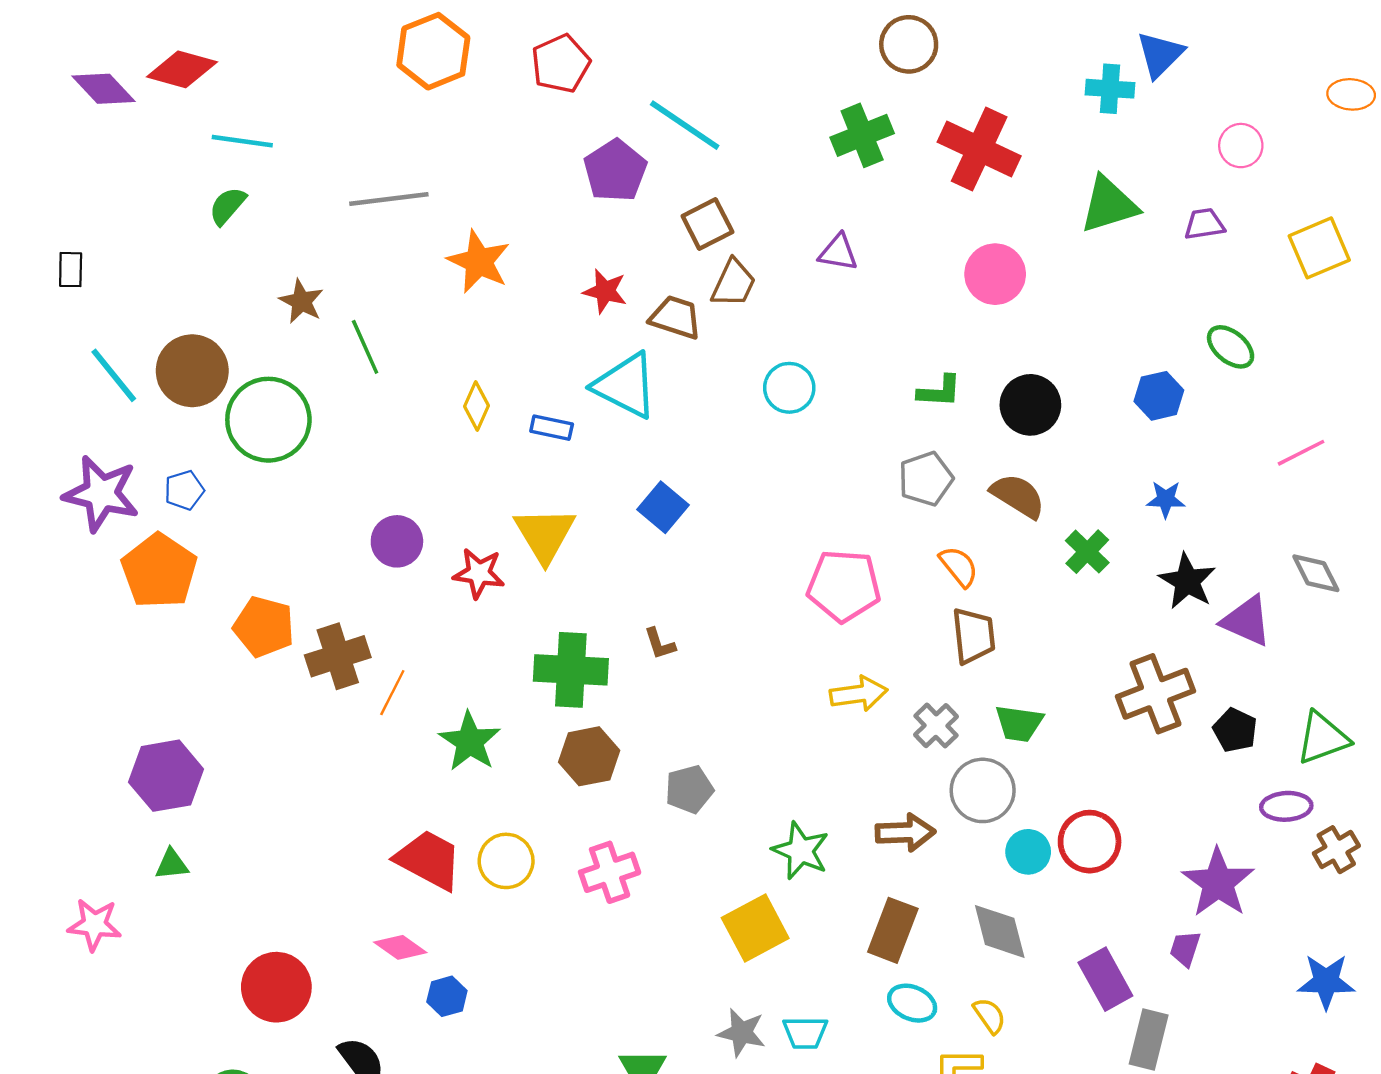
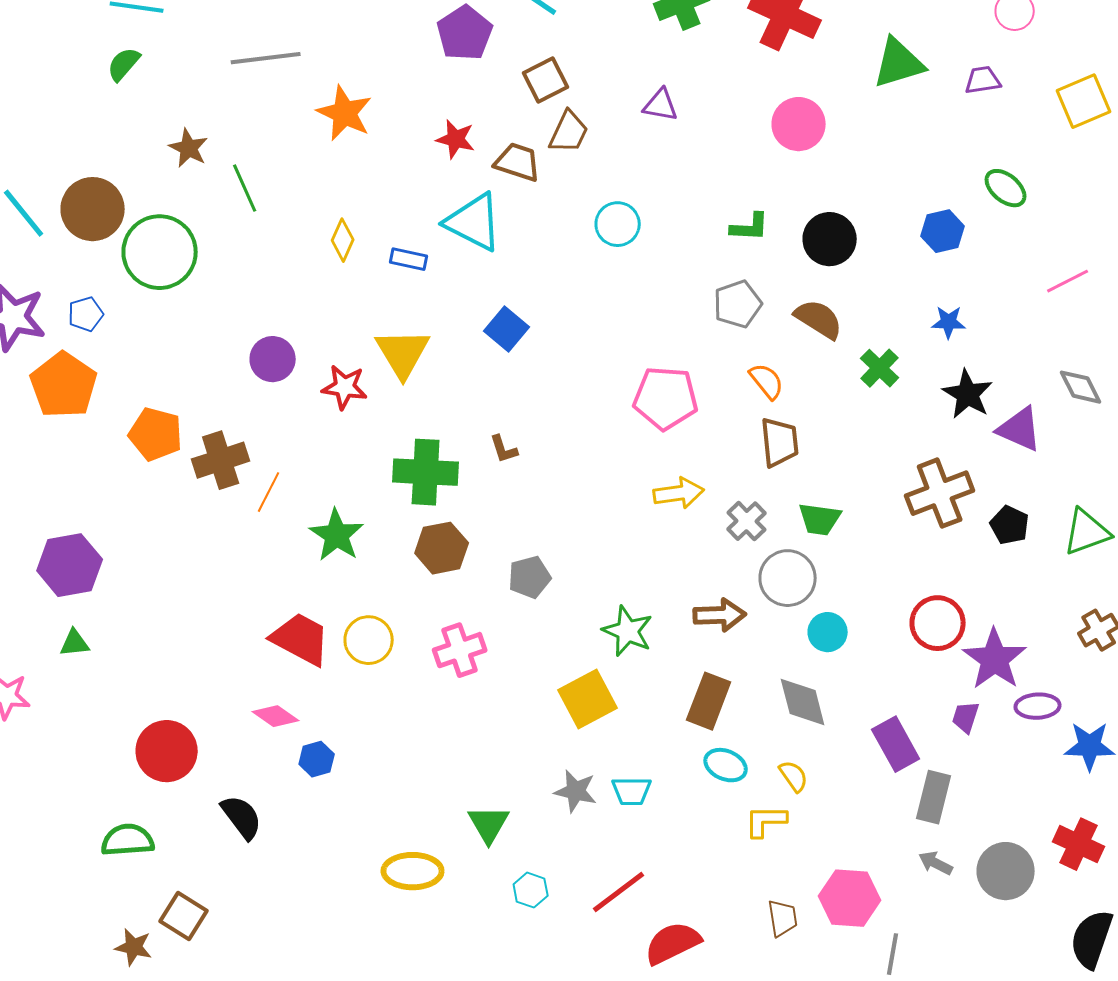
purple ellipse: (1286, 806) -> (1038, 706), moved
red circle: (1090, 842) -> (938, 623), moved

